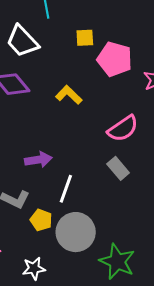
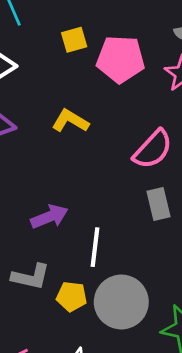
gray rectangle: (118, 168) -> (159, 204), turned 40

